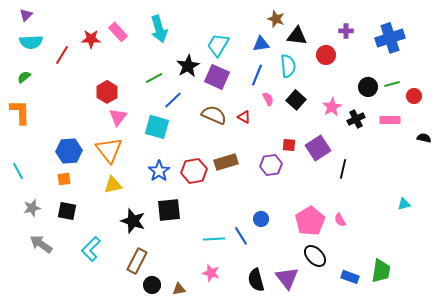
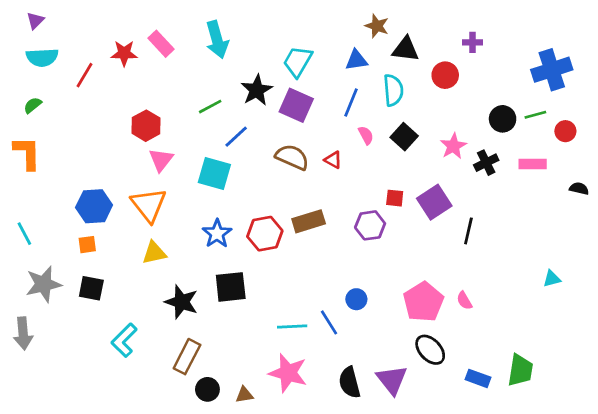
blue cross: (390, 38) -> (552, 70), moved
gray star: (32, 208) -> (44, 284), size x1.5
gray arrow: (41, 244) -> (23, 333), moved, turned -130
pink star: (211, 273) -> (288, 373), size x1.6

